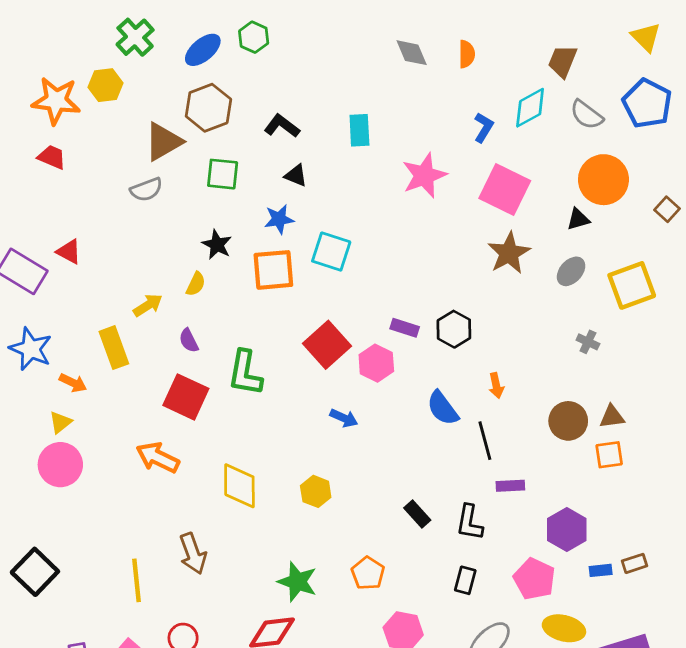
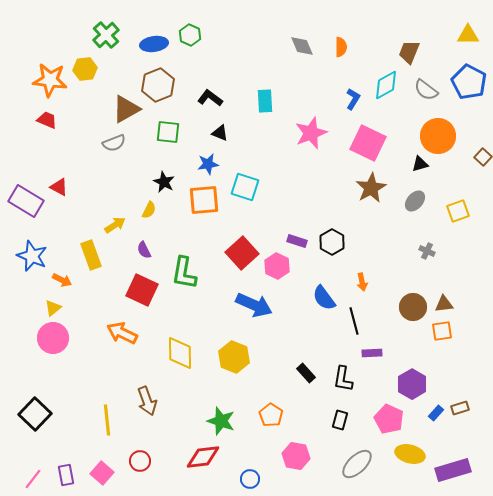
yellow triangle: (646, 37) -> (468, 35), turned -45
blue ellipse: (203, 50) -> (154, 44), turned 32
yellow square: (632, 285) -> (458, 211), size x0.7
blue arrow: (344, 418) -> (254, 305), size x1.8
yellow hexagon: (316, 491) -> (234, 357), size x1.4
blue rectangle: (601, 570) -> (436, 413), turned -42

